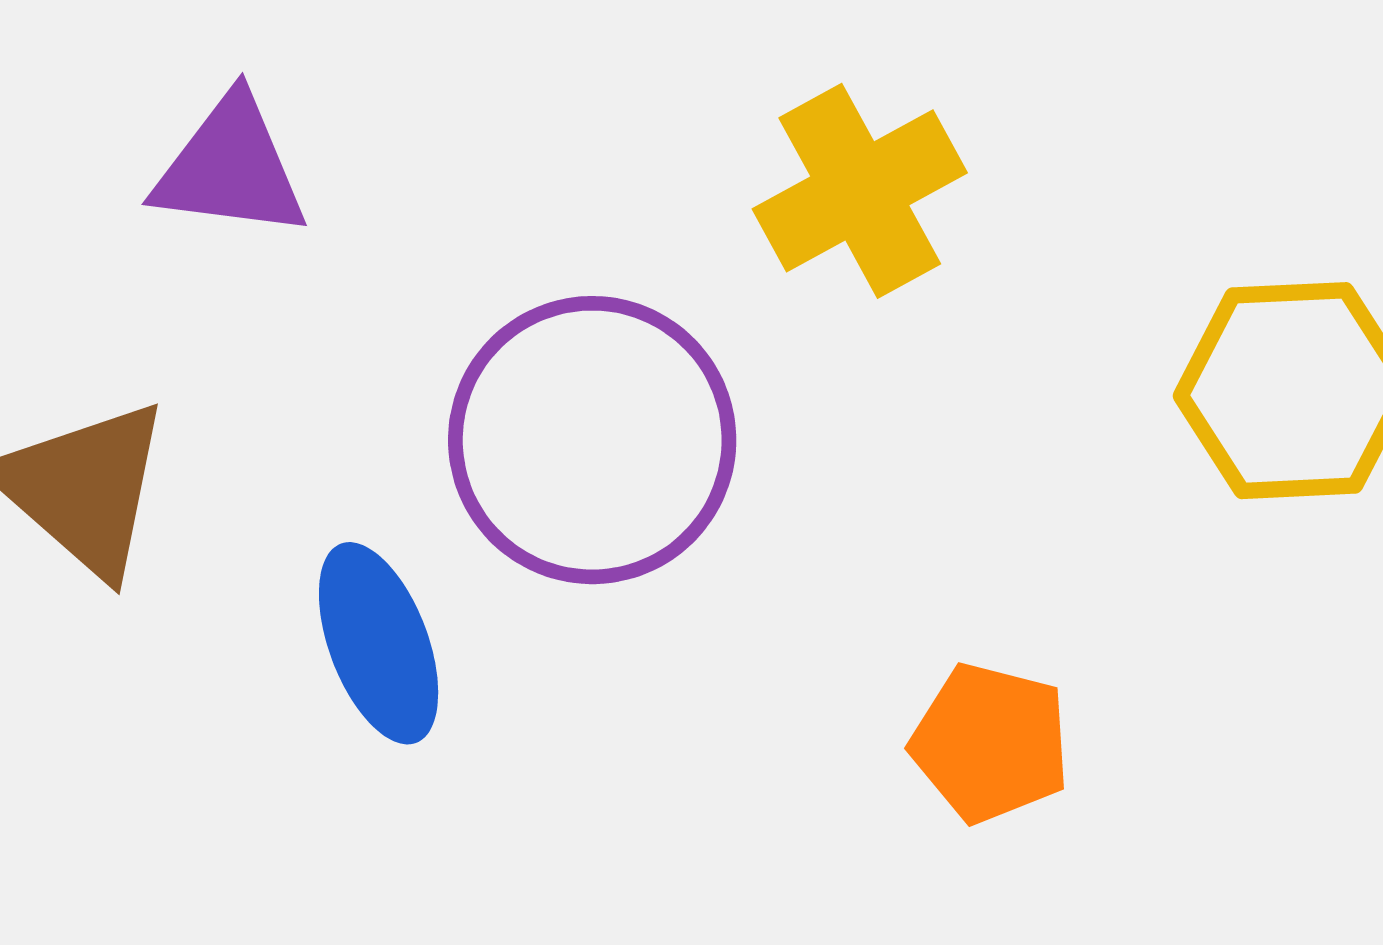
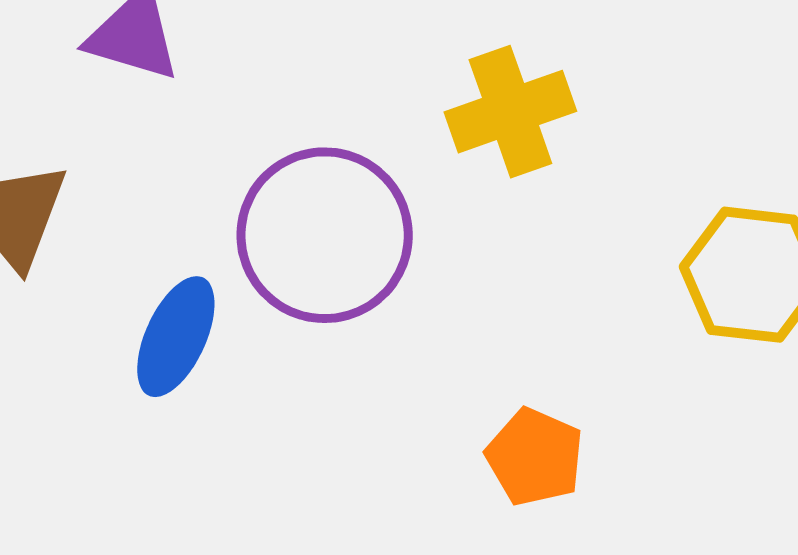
blue ellipse: (379, 643) -> (176, 337), turned 36

